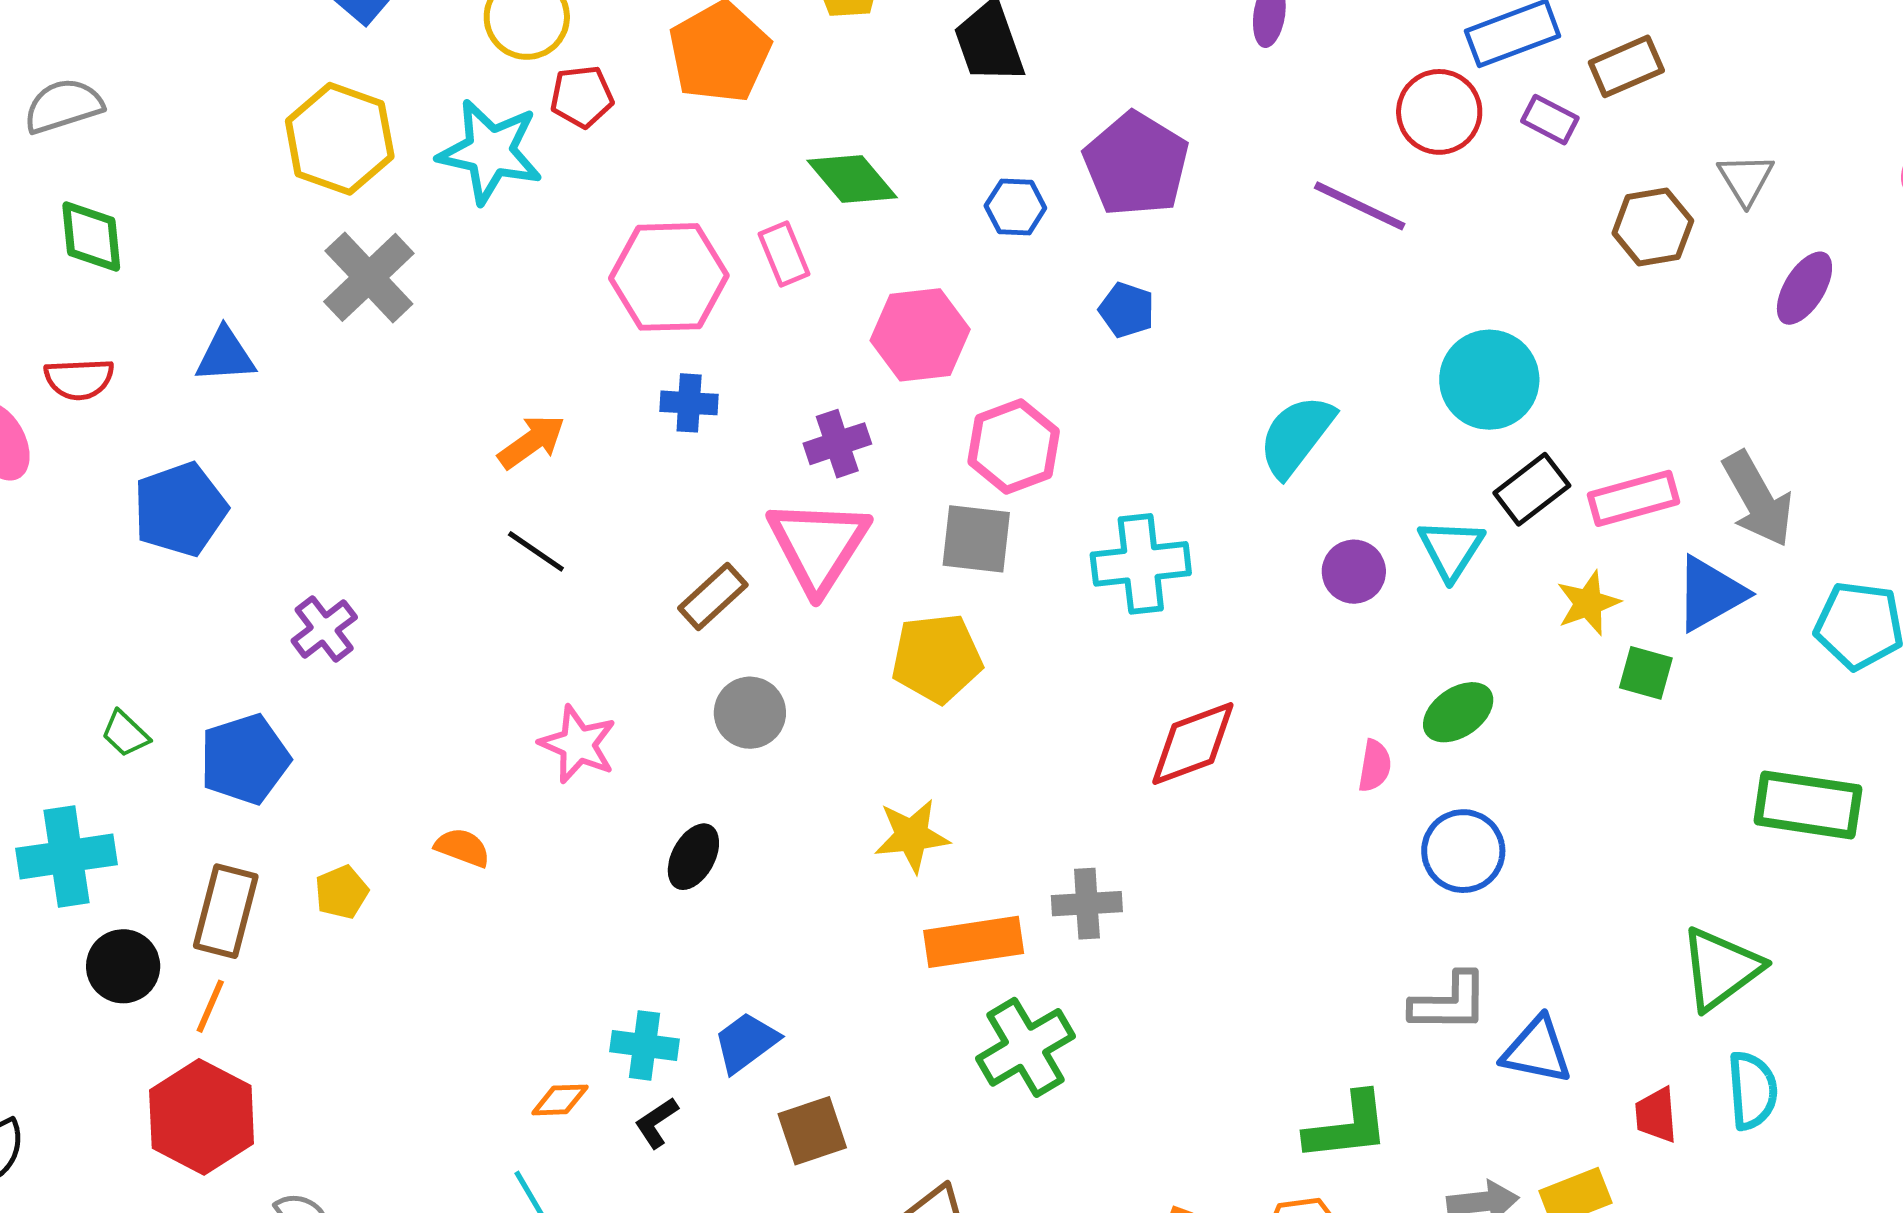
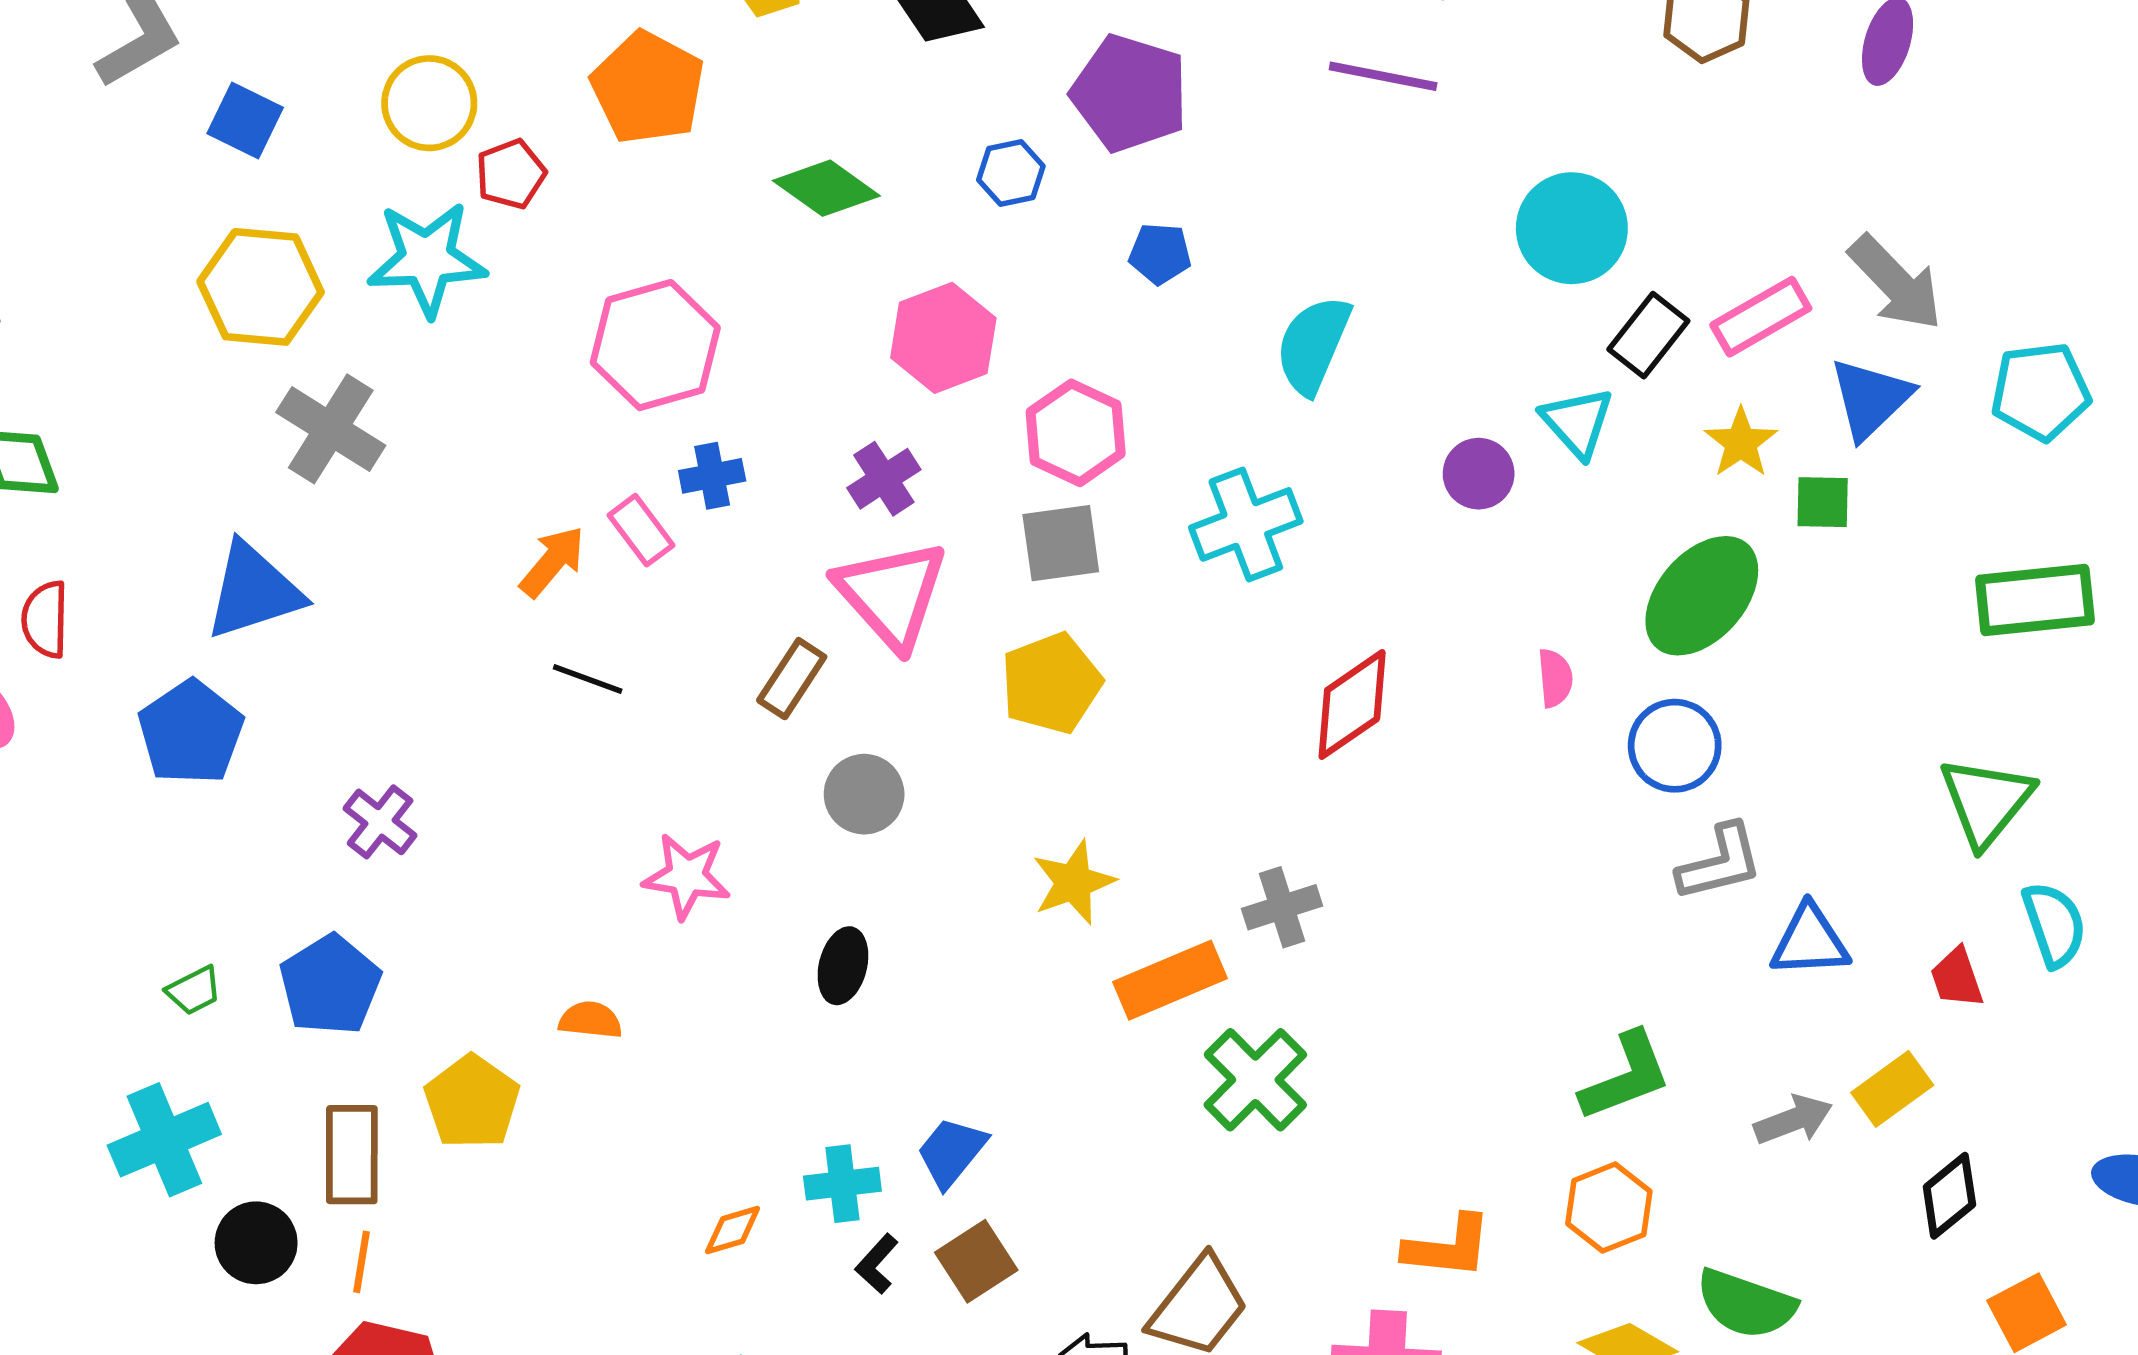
pink rectangle: (784, 254) -> (641, 530), moved
blue triangle: (225, 355) -> (253, 591), moved, size x1.5
red semicircle: (79, 379) -> (45, 619), turned 108
cyan semicircle: (1296, 436) -> (1313, 345), moved
green ellipse: (1458, 712) -> (1702, 596), moved, size x1.6
green trapezoid: (125, 734) -> (194, 991), turned -56
yellow pentagon: (342, 892) -> (472, 1102), size x1.6
gray L-shape: (1449, 1002) -> (1720, 863), moved
orange diamond: (560, 1100) -> (733, 1230), moved
brown square: (812, 1131) -> (976, 1261), moved

